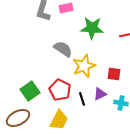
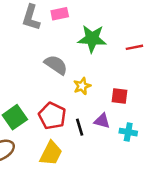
yellow star: (84, 66) -> (82, 86), size x0.6
purple triangle: (100, 94) -> (102, 121), turned 40

